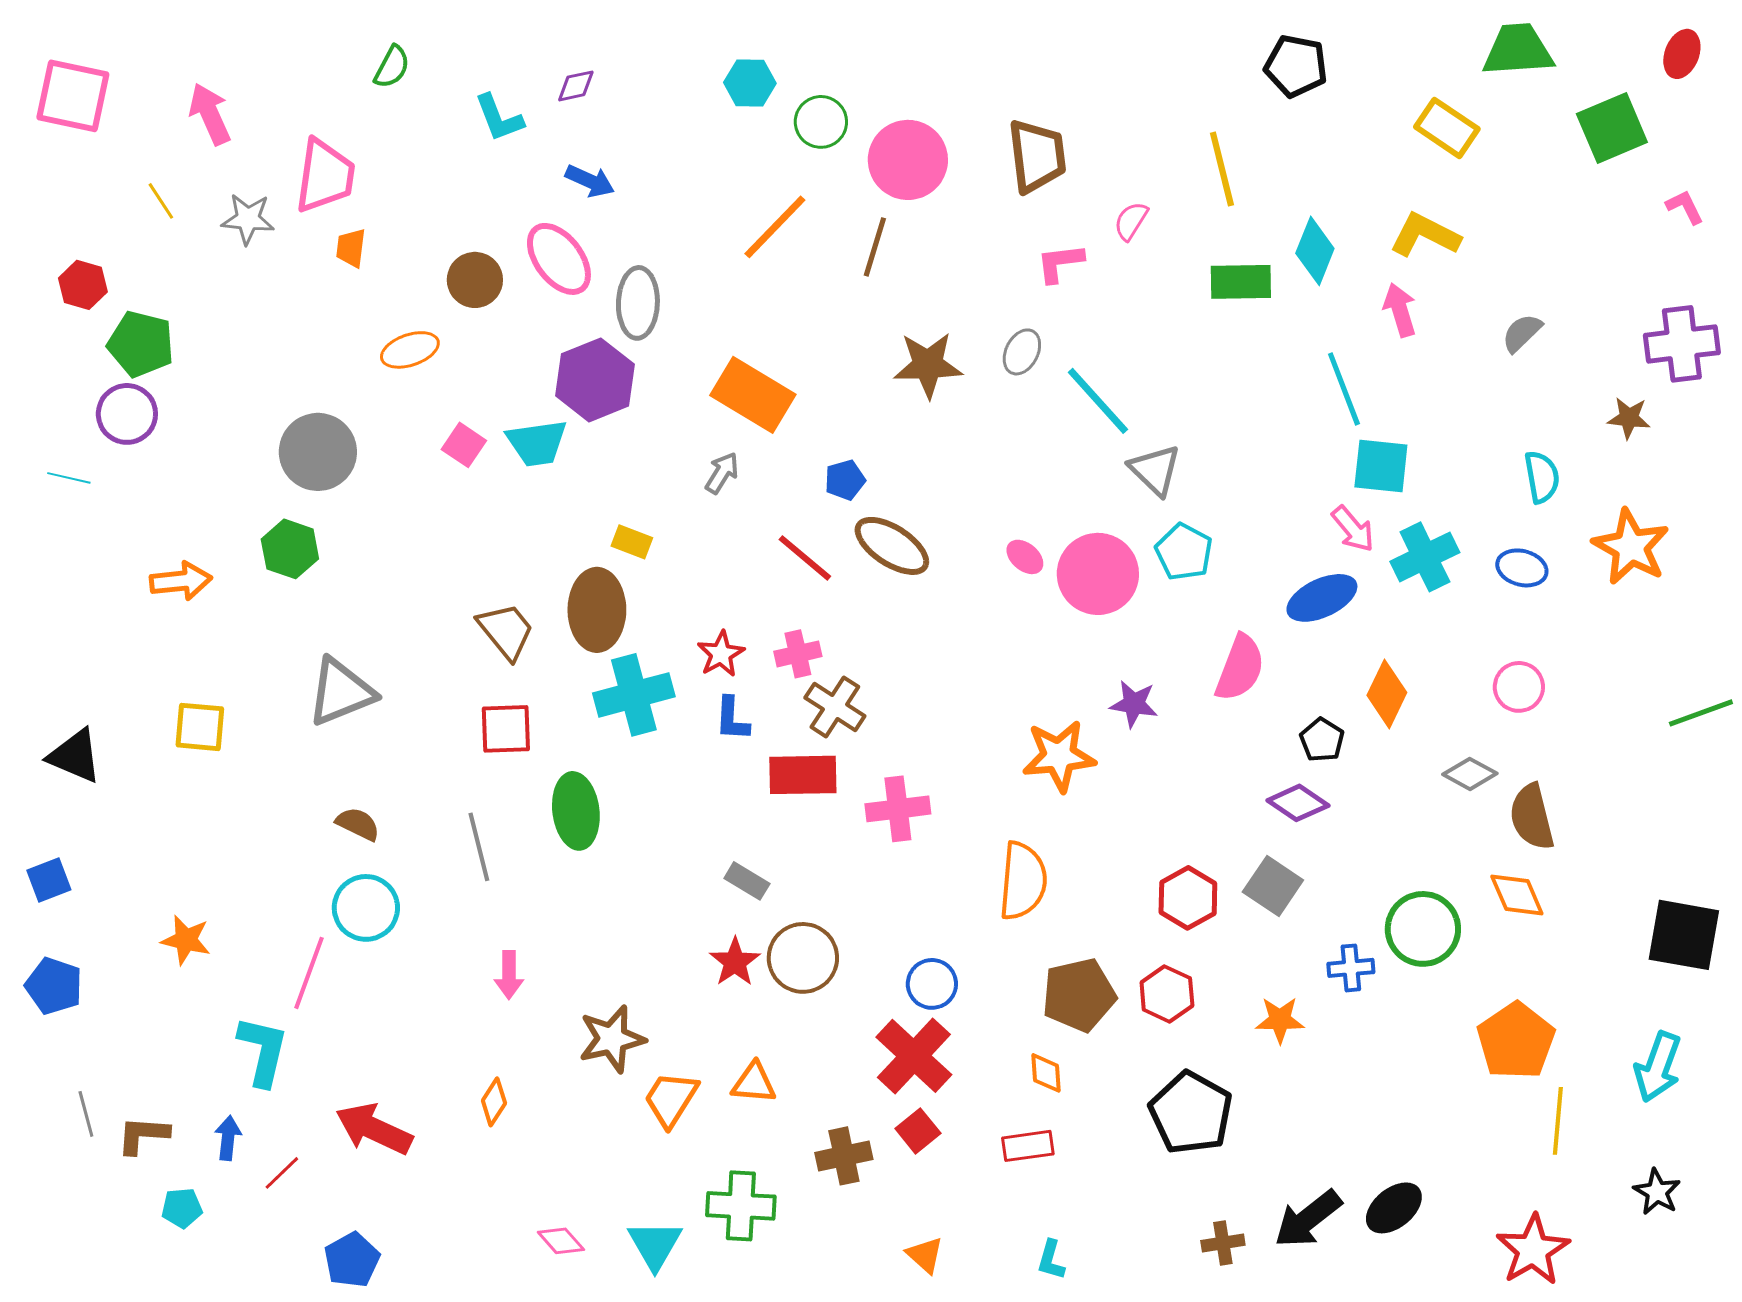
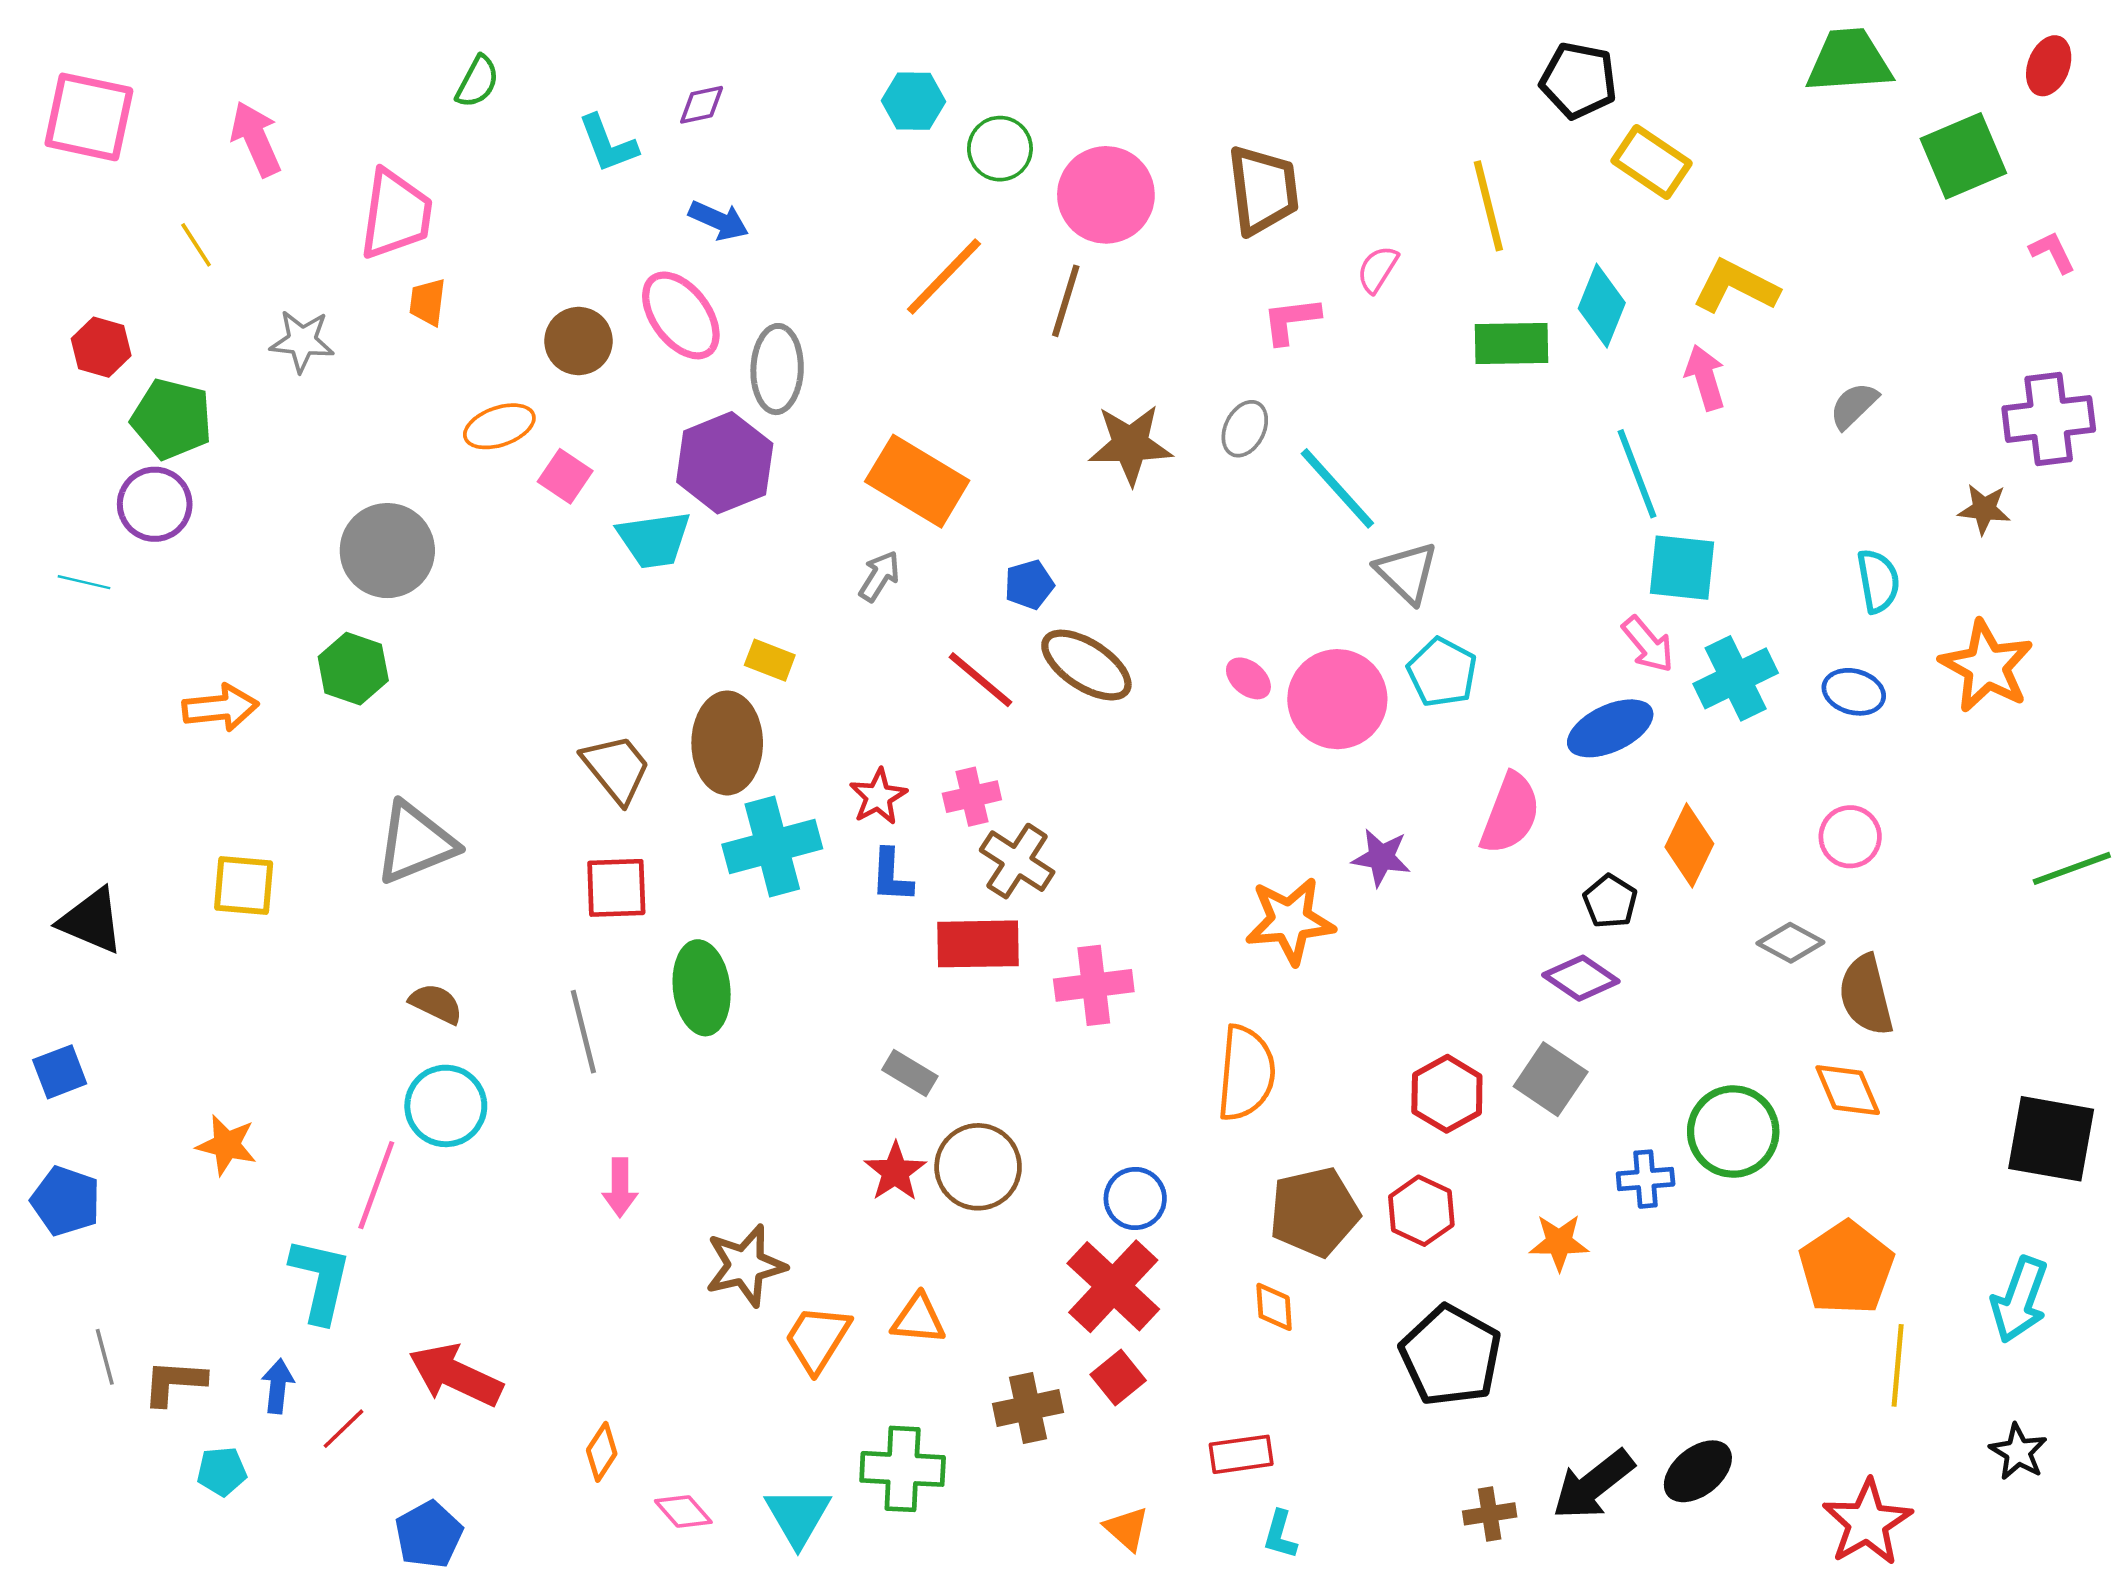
yellow rectangle: (1447, 128) -> (1652, 162), moved
gray star: (248, 219) -> (302, 341), moved
pink square: (464, 445) -> (565, 476), moved
orange diamond: (494, 1102) -> (602, 1452), moved
red rectangle: (1028, 1146) -> (1241, 1454), moved

